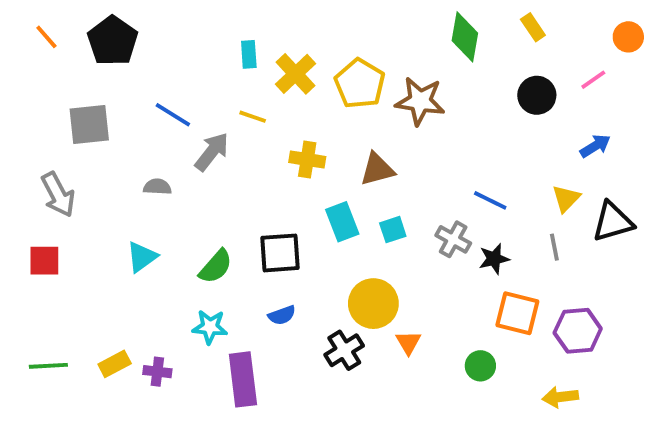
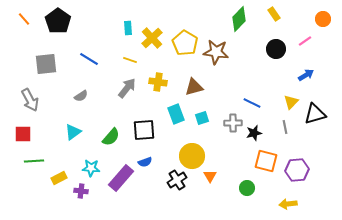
green diamond: (465, 37) -> (239, 19), turned 35
gray arrow: (212, 152) -> (127, 88), moved
gray semicircle: (157, 187) -> (81, 96), turned 144
gray cross: (453, 239) -> (233, 123), turned -30
cyan star: (210, 327) -> (91, 168), moved
yellow rectangle: (115, 364) -> (59, 178), moved
green line: (48, 366) -> (34, 161), moved
purple rectangle: (243, 379) -> (121, 178), moved, turned 48

